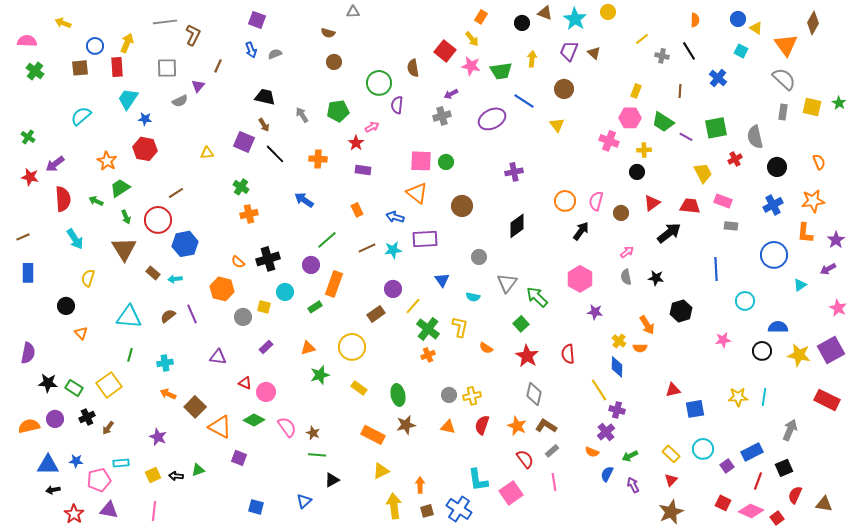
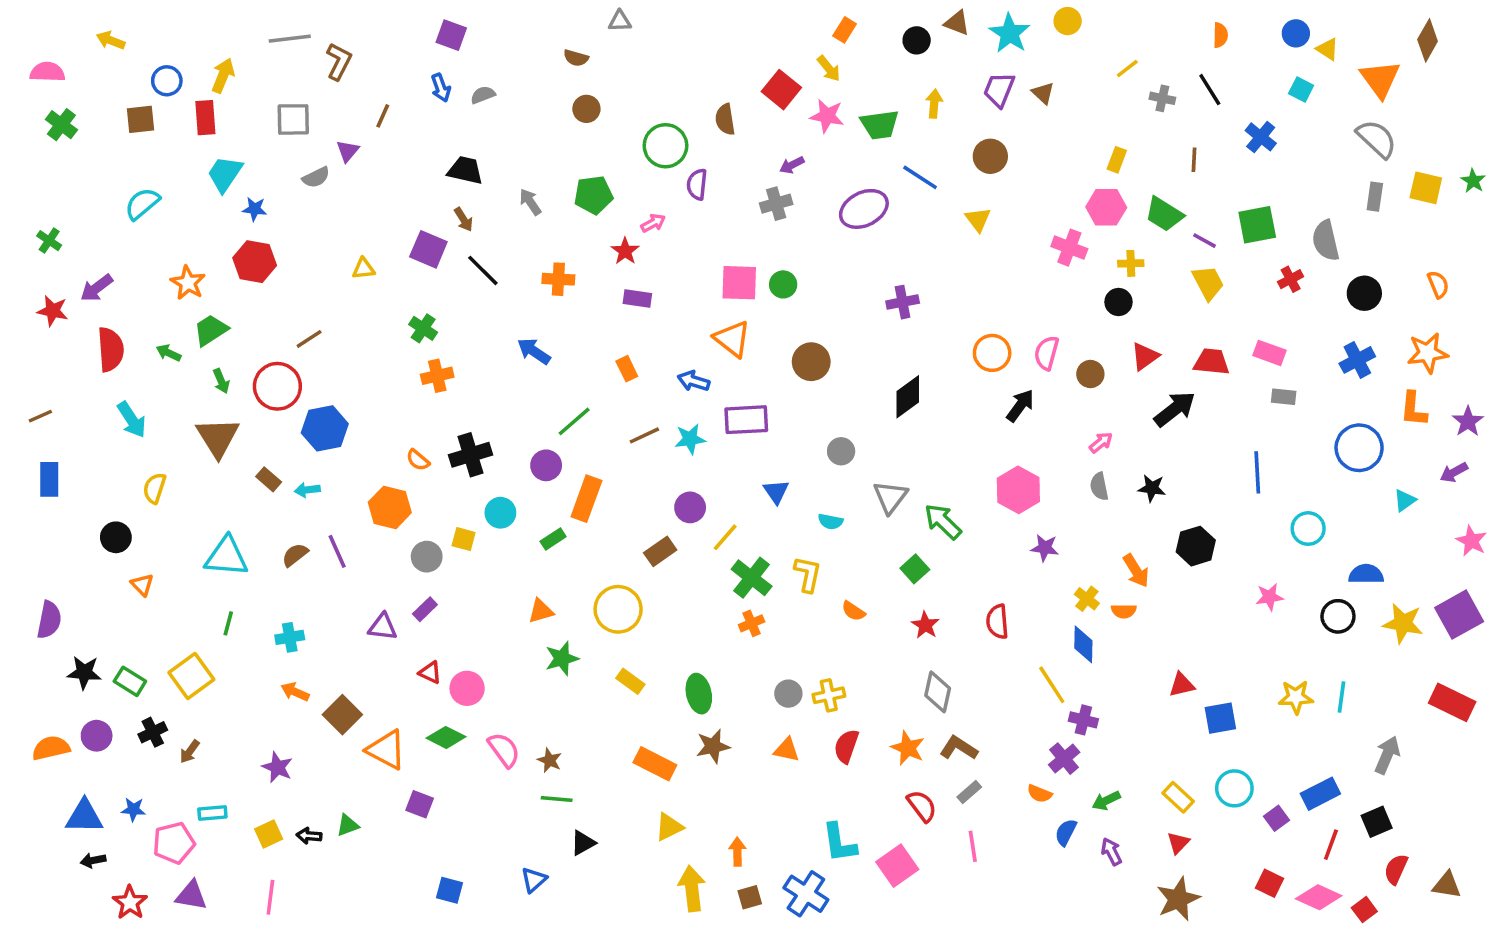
yellow trapezoid: (703, 173) -> (1208, 283), moved
purple rectangle: (266, 347) -> (425, 609), moved
red star: (527, 356) -> (925, 625), size x0.7

